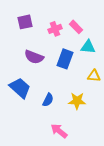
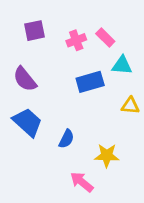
purple semicircle: (34, 57) -> (25, 79), moved, turned 30
blue rectangle: (65, 59) -> (90, 82), turned 54
yellow star: (77, 101) -> (107, 156), moved

